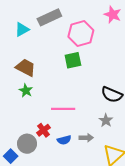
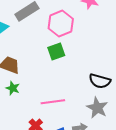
gray star: (106, 120) -> (97, 108), size x1.5

